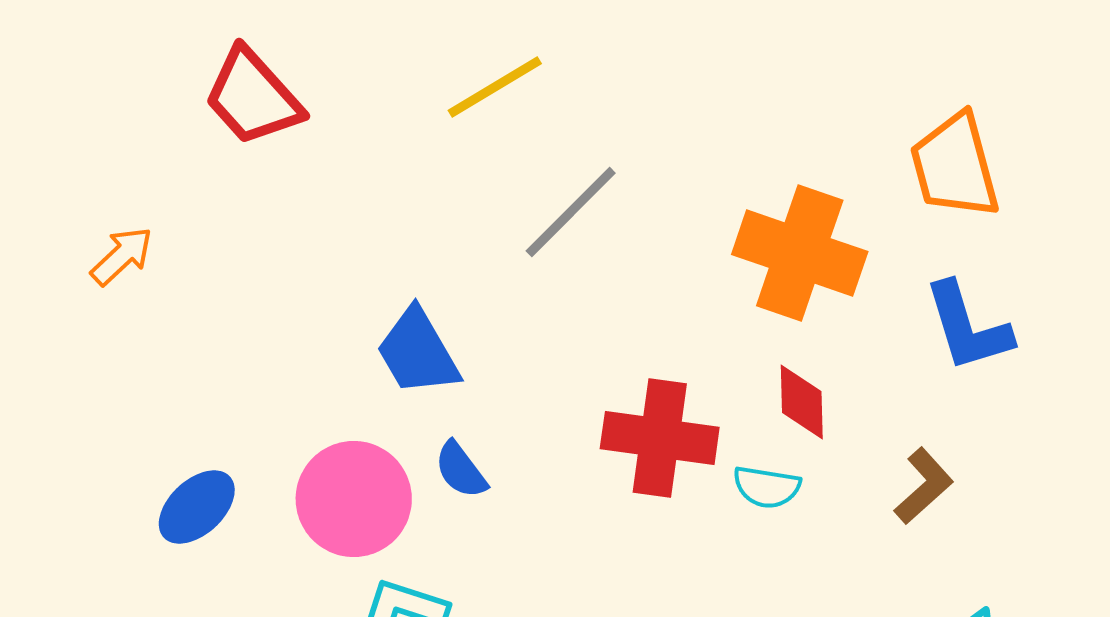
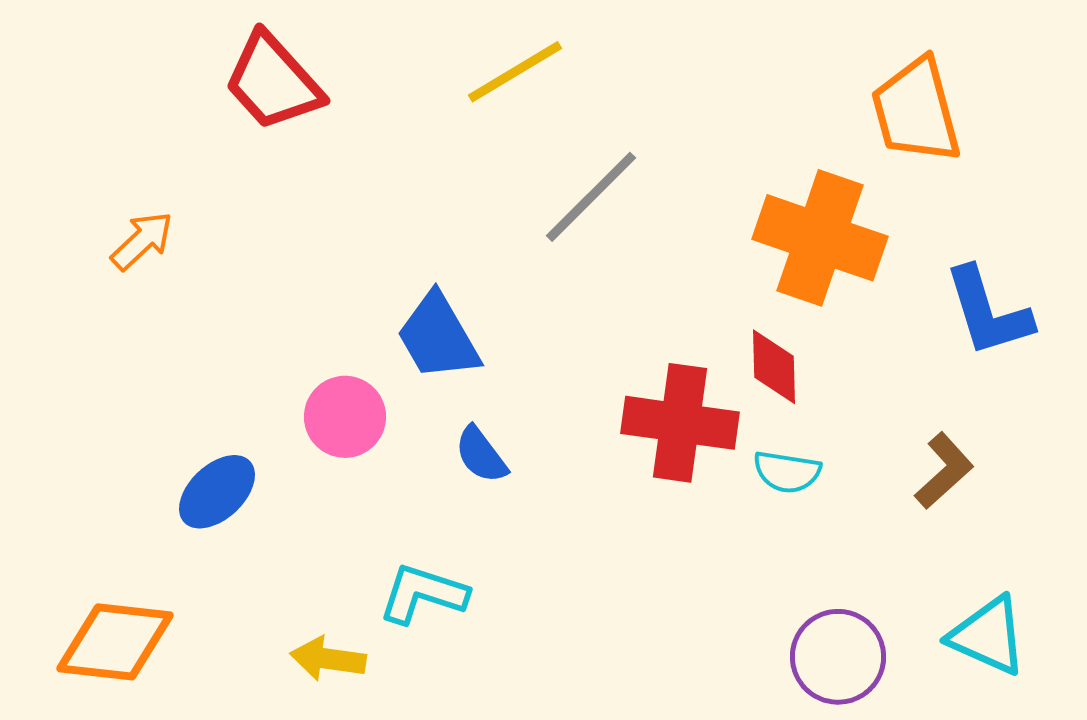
orange trapezoid: (955, 166) -> (916, 111), moved
red diamond: (802, 402) -> (774, 367), moved
pink circle: (354, 499) -> (345, 417), moved, size x0.7

